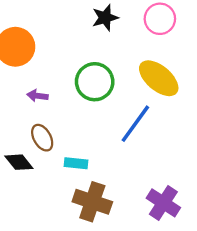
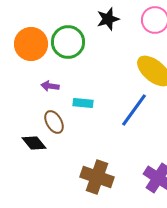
green circle: (95, 82) -> (68, 42), moved
cyan rectangle: (76, 163) -> (83, 103), moved

